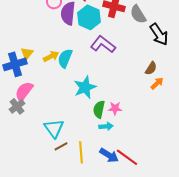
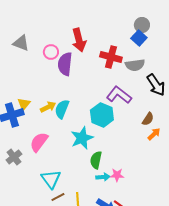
gray semicircle: (138, 14) -> (135, 65), turned -66
cyan hexagon: (89, 17) -> (102, 115), moved
purple L-shape: (103, 44) -> (119, 95), moved
pink semicircle: (24, 91) -> (39, 142), moved
pink star: (115, 108) -> (117, 175), moved

